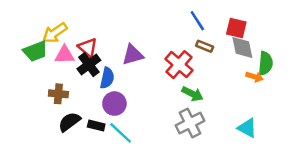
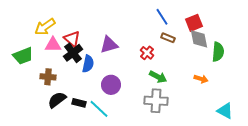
red square: (236, 28) -> (194, 23), turned -36
green trapezoid: (35, 51) -> (23, 56), moved
red cross: (179, 65) -> (147, 53), size x0.6
orange arrow: (255, 77) -> (201, 79), moved
purple circle: (114, 104) -> (111, 85), moved
gray cross: (190, 123) -> (156, 101), turned 30
cyan triangle: (247, 128) -> (225, 111), moved

